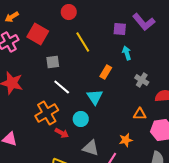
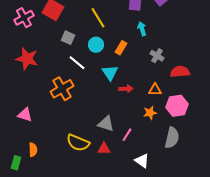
gray square: (53, 62) -> (68, 38), turned 32
cyan circle: (81, 119) -> (96, 45), moved
red arrow: (62, 133) -> (126, 89), moved, turned -32
orange star: (126, 140) -> (150, 113), moved

